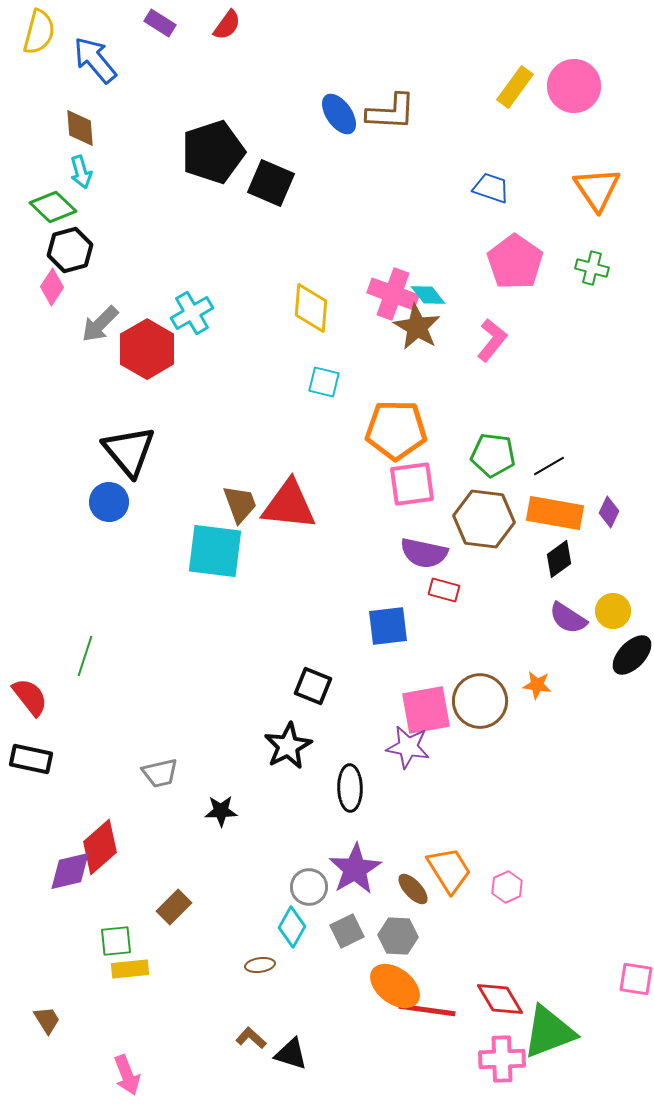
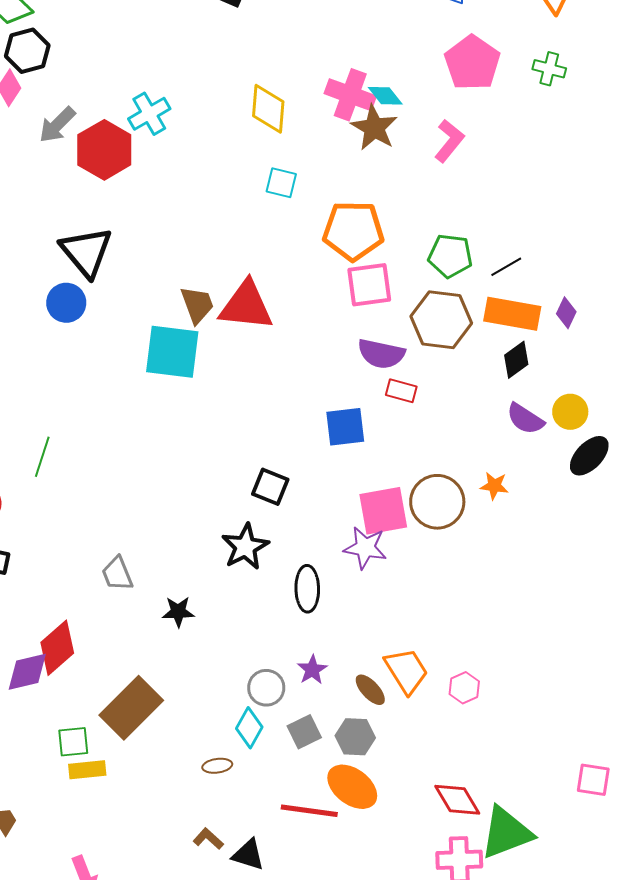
gray trapezoid: (160, 773) -> (117, 574), turned 81
purple star: (355, 869) -> (312, 670), size x0.6
brown rectangle: (174, 907) -> (131, 708), size x1.8
red line: (427, 1010) -> (309, 811), moved

